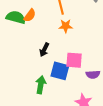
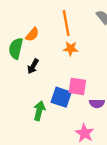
green semicircle: (16, 17) -> (16, 48), moved, turned -96
black arrow: (44, 50) -> (33, 66), moved

